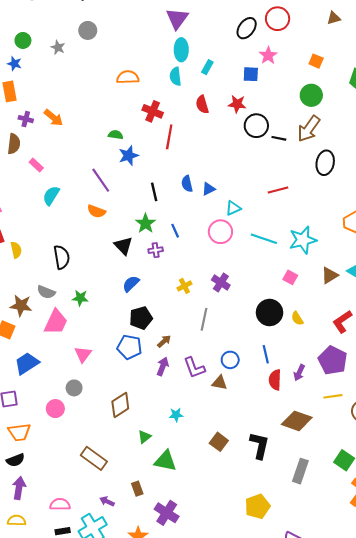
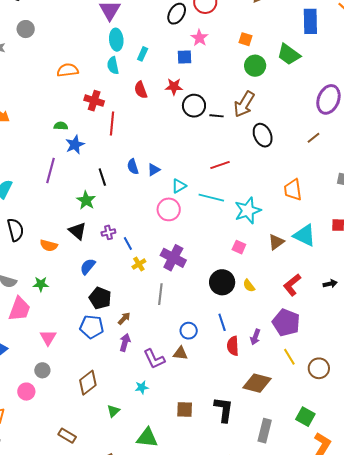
green circle: (311, 95) -> (255, 66), moved
black ellipse: (325, 163) -> (263, 135), turned -30
purple line: (101, 180) -> (51, 170), turned 55
orange semicircle: (96, 211) -> (49, 245), moved
green star: (146, 223) -> (86, 200), moved
blue line: (175, 231) -> (128, 243), moved
cyan line: (264, 239) -> (211, 198), moved
black semicircle: (62, 257) -> (15, 230), moved
purple cross: (221, 283) -> (173, 258), size x1.4
black pentagon: (141, 318) -> (100, 298), turned -30
purple L-shape: (194, 368) -> (154, 359), moved
yellow line: (333, 396) -> (289, 357), turned 72
brown square: (219, 442) -> (185, 410), turned -30
brown rectangle: (94, 458) -> (67, 436), size x0.7
green triangle: (165, 461) -> (147, 438), moved

